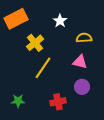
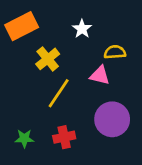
pink triangle: (80, 62) -> (100, 75), moved
purple circle: (82, 87) -> (112, 119), size x1.6
red cross: (58, 102) -> (64, 137), moved

